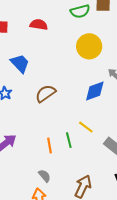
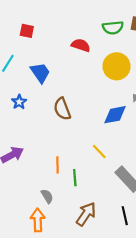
red semicircle: (39, 25) -> (81, 45), moved
brown semicircle: (46, 93) -> (62, 109), turned -85
green line: (69, 140) -> (75, 178), moved

